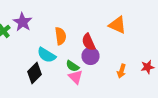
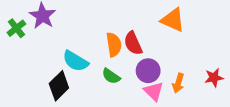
orange semicircle: (61, 36) -> (114, 45), moved
purple circle: (91, 56) -> (148, 71), moved
pink triangle: (76, 77) -> (154, 91), moved

